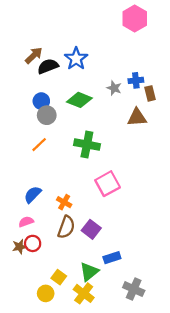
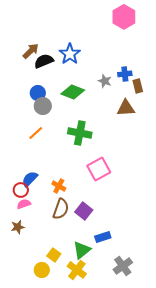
red circle: (33, 243) -> (21, 190), moved
gray cross: (134, 289) -> (123, 266), turned 30

